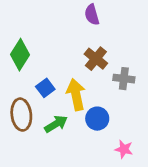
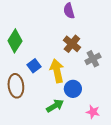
gray cross: (124, 79) -> (93, 59), turned -35
green arrow: (56, 124) -> (55, 106), moved

